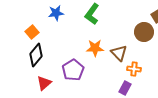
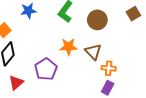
brown circle: (144, 32) -> (97, 20), moved
purple rectangle: (125, 88) -> (108, 88), moved

